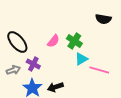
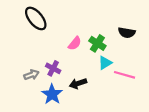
black semicircle: (103, 19) -> (127, 33), moved
black ellipse: (17, 42) -> (36, 18), moved
black arrow: (55, 87) -> (78, 83), moved

